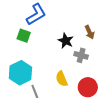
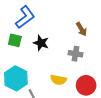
black star: (66, 41) -> (41, 43), moved
yellow semicircle: (62, 79) -> (58, 80), turned -49

